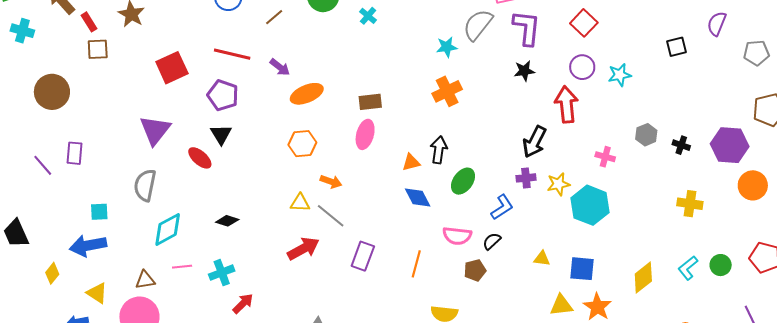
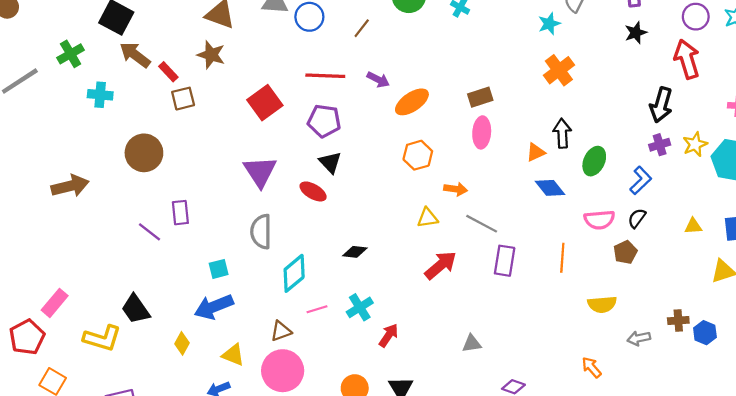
gray line: (331, 216) -> (482, 224), moved

